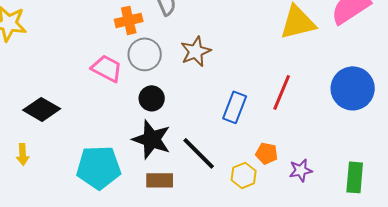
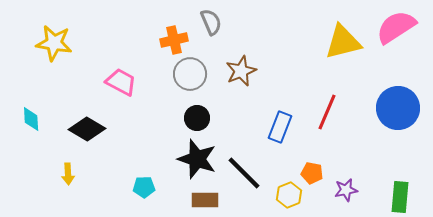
pink trapezoid: (107, 68) -> (121, 82), moved
cyan pentagon: (99, 167) -> (144, 187), size x0.5

